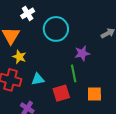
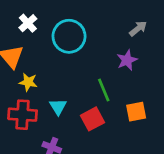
purple star: (82, 53) -> (127, 60), moved
cyan triangle: (38, 79) -> (58, 107), turned -40

